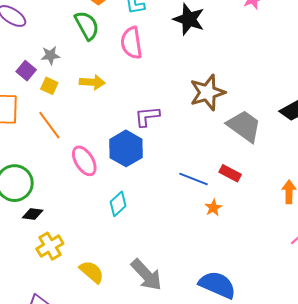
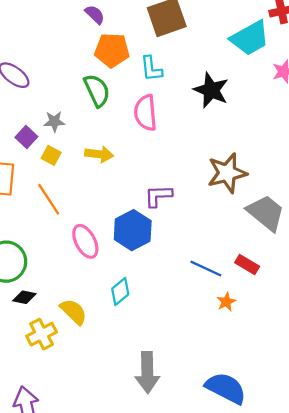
yellow semicircle: (92, 272) -> (74, 312), moved
gray arrow: (146, 275) -> (147, 372), turned 39

